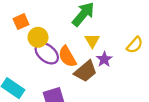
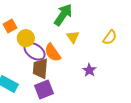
purple star: (104, 59) -> (89, 70), moved
brown trapezoid: (86, 71) -> (40, 68), moved, turned 140

